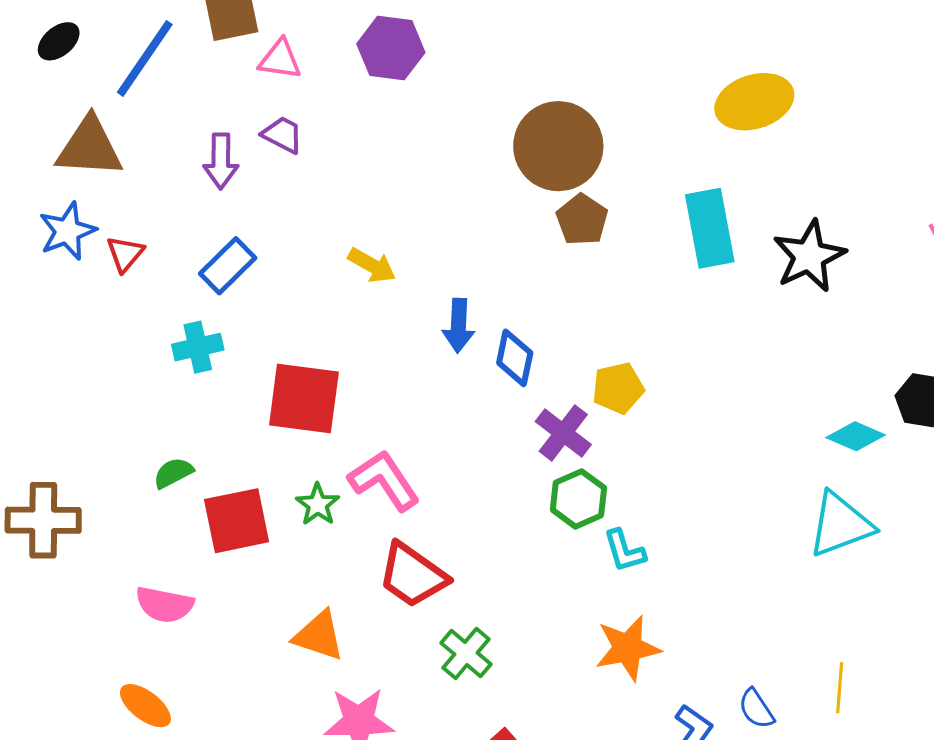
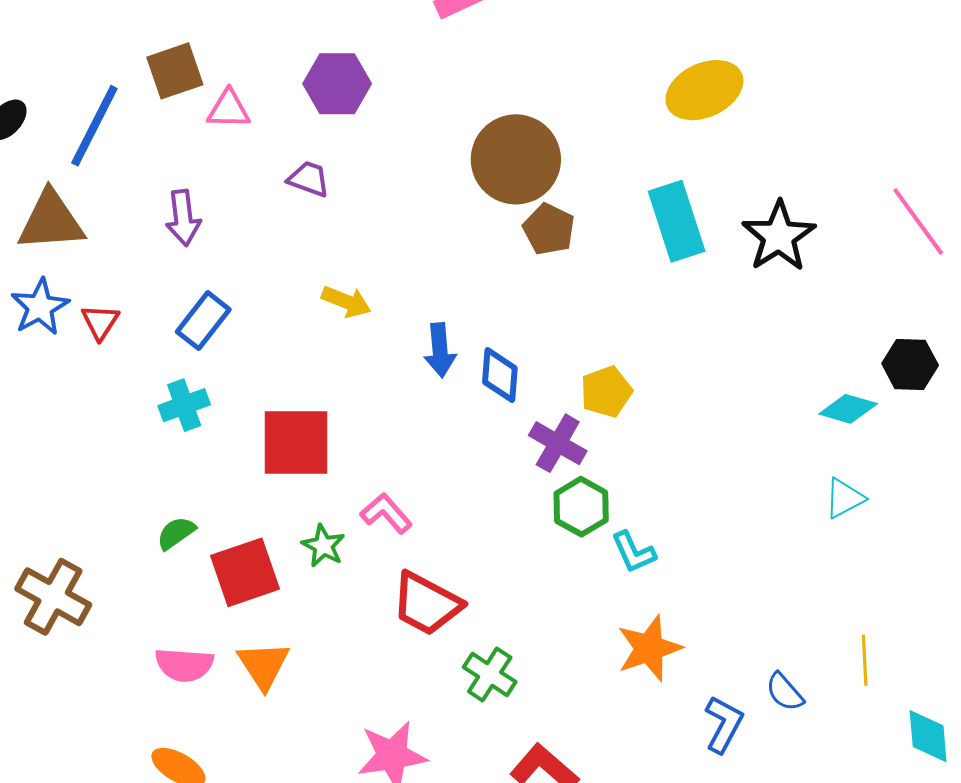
purple trapezoid: (283, 135) -> (309, 179), moved
pink L-shape: (384, 480) -> (386, 513), size x0.7
brown cross: (43, 520) -> (53, 597), turned 36
cyan triangle: (840, 525) -> (844, 498), size x0.6
orange triangle: (319, 636) -> (263, 665), moved, turned 46

